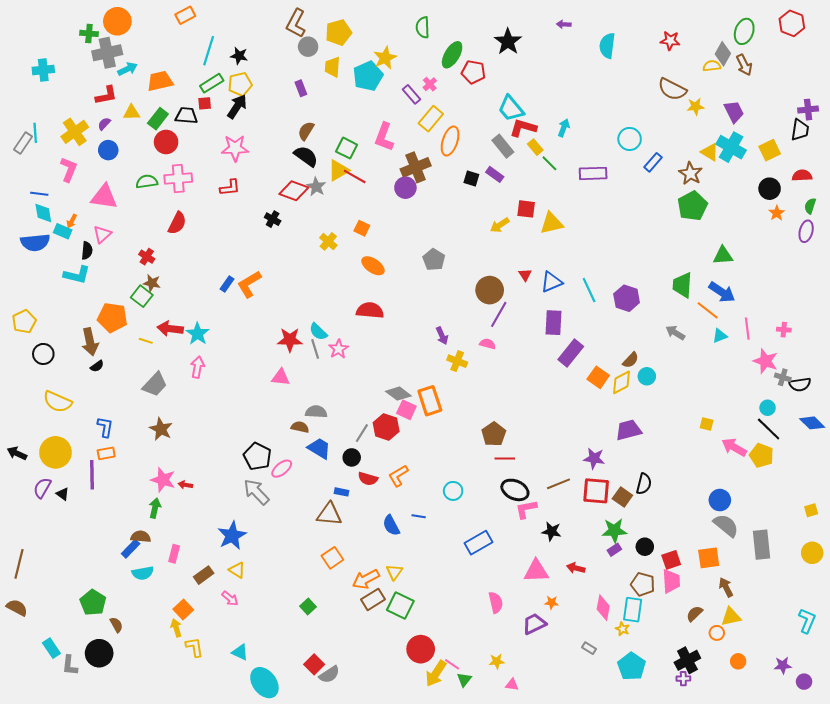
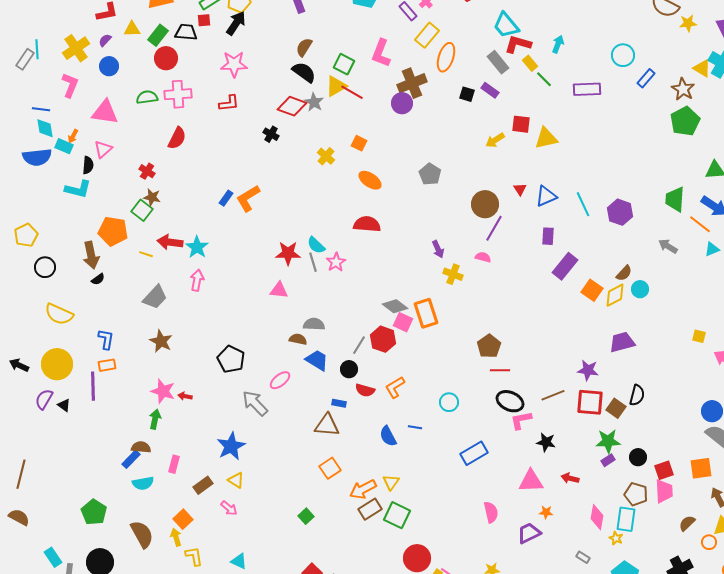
purple rectangle: (554, 323) -> (548, 236), size x0.7
black pentagon: (257, 456) -> (231, 359), moved
brown semicircle: (116, 625) -> (142, 534), moved, size x1.8

